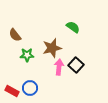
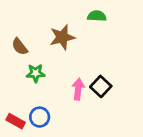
green semicircle: (73, 27) -> (97, 16), moved, turned -32
brown star: (52, 48) -> (62, 37), moved

